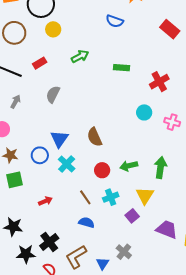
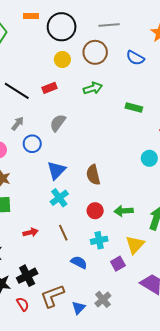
yellow circle: (53, 29) -> (62, 59), moved
brown circle: (14, 33) -> (95, 52), moved
blue circle: (40, 155) -> (32, 144), moved
brown line: (85, 197) -> (63, 233), moved
blue semicircle: (87, 223) -> (79, 262), moved

